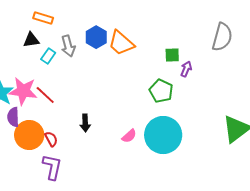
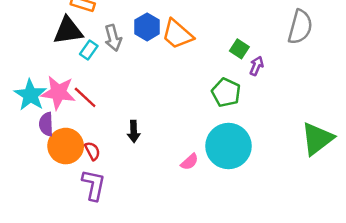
black triangle: (31, 40) -> (68, 31), size x1.5
green square: (172, 55) -> (239, 49), turned 35
pink semicircle: (129, 136) -> (190, 162), moved

